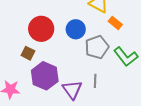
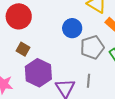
red circle: (41, 29) -> (19, 16), moved

